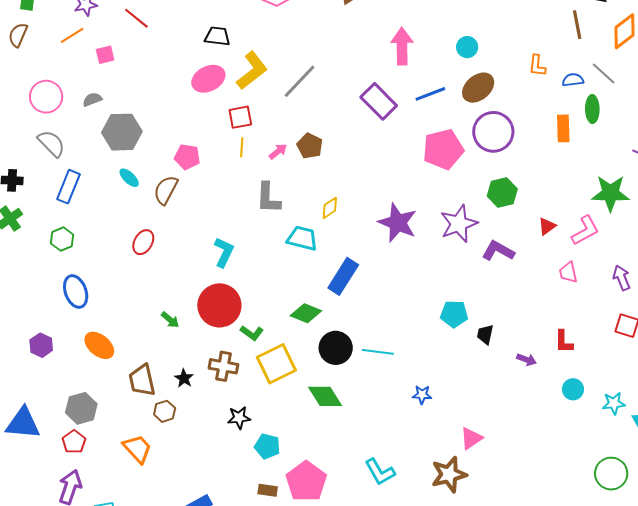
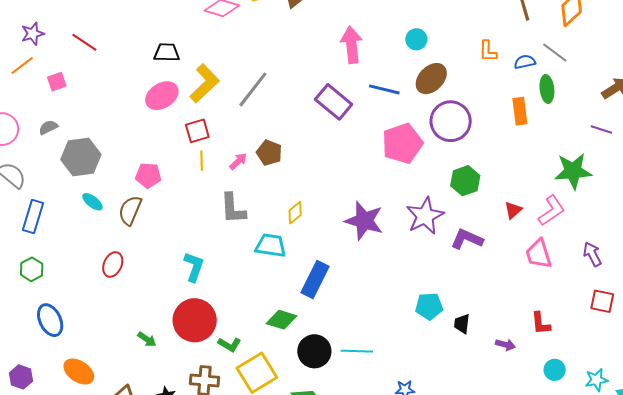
blue line: (430, 94) -> (384, 89), turned 40
pink trapezoid: (568, 272) -> (539, 254), size x1.4

